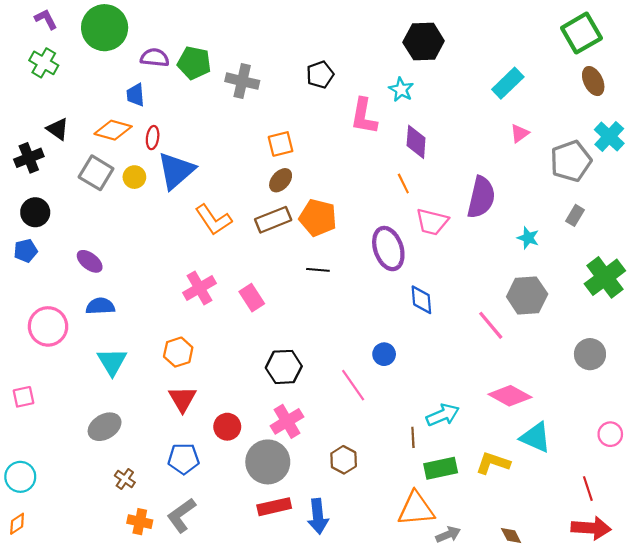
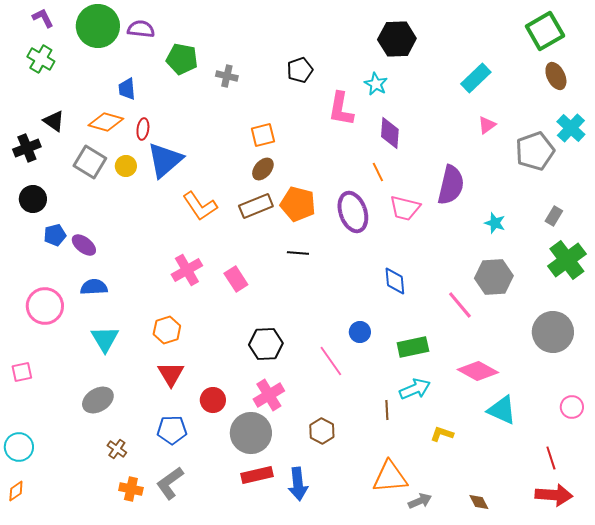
purple semicircle: (155, 58) -> (141, 29), moved
gray cross: (242, 81) -> (227, 76), size x0.7
gray rectangle: (575, 215) -> (554, 216), moved
purple ellipse: (388, 249) -> (353, 212), moved
blue pentagon: (26, 251) -> (55, 235), moved
gray circle: (590, 354) -> (553, 332), size x1.4
yellow L-shape: (493, 463) -> (442, 434), moved, size x0.7
green rectangle: (441, 468) -> (413, 347), moved

